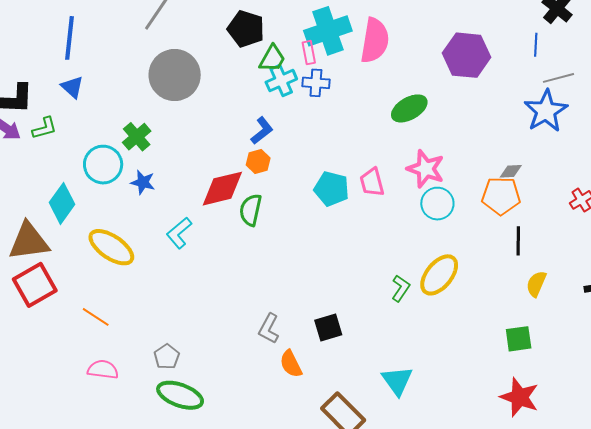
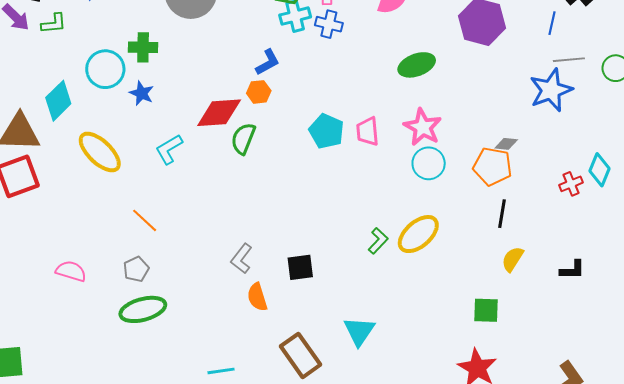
green cross: (137, 137) -> (143, 47), turned 32
orange line: (96, 317) -> (145, 220), moved
green ellipse: (180, 395) -> (143, 309), turned -45

